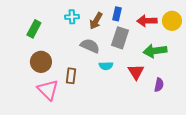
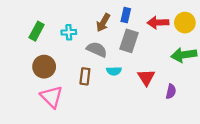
cyan cross: (72, 17) -> (69, 32), moved
green arrow: (155, 51) -> (184, 55), moved
brown rectangle: (71, 76) -> (85, 76), moved

